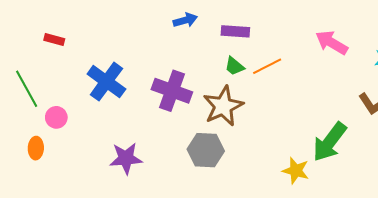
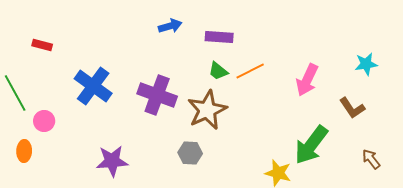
pink arrow: (332, 43) -> (307, 80), moved, turned -96
gray hexagon: (206, 150) -> (190, 153), size x0.7

